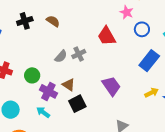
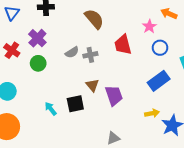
brown semicircle: (53, 21) -> (94, 19), moved, size x1.5
brown triangle: (69, 85) -> (92, 85), moved
purple cross: (48, 91) -> (37, 38), moved
cyan arrow: (43, 112) -> (51, 109), moved

